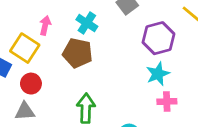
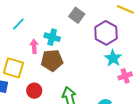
pink arrow: (45, 25) -> (34, 46), moved
red circle: (31, 84) -> (34, 91), moved

